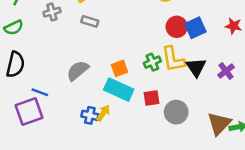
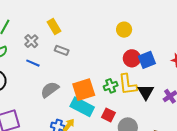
gray cross: (52, 12) -> (31, 41), turned -32
orange square: (120, 68) -> (84, 90), size x1.6
blue line: (40, 92) -> (33, 63), moved
red square: (152, 98) -> (108, 115), turned 32

